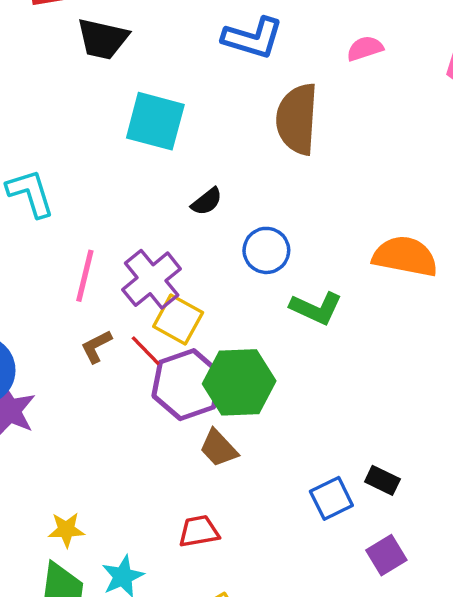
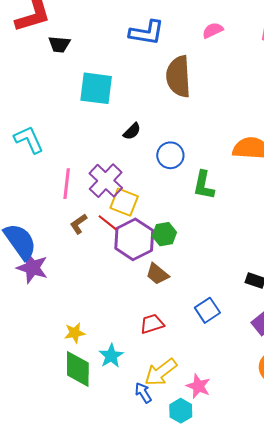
black trapezoid: (103, 39) -> (59, 44), size x0.7
green L-shape: (316, 308) -> (204, 185), turned 84
green hexagon: (239, 382) -> (164, 234), size x0.6
blue square: (331, 498) -> (207, 310), moved

